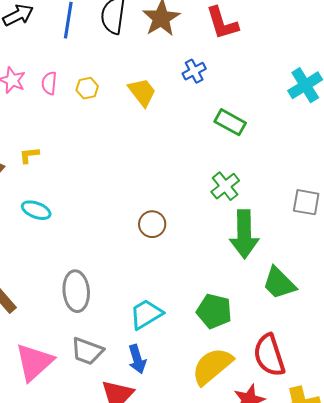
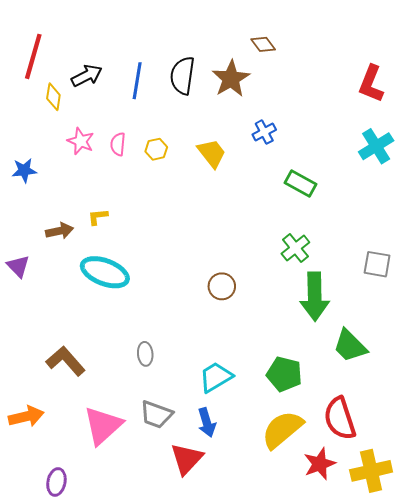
red L-shape: (222, 23) -> (371, 84), moved, turned 39
cyan ellipse: (36, 210) -> (105, 272), size x1.6
gray ellipse: (76, 291) -> (145, 354), size x0.6

